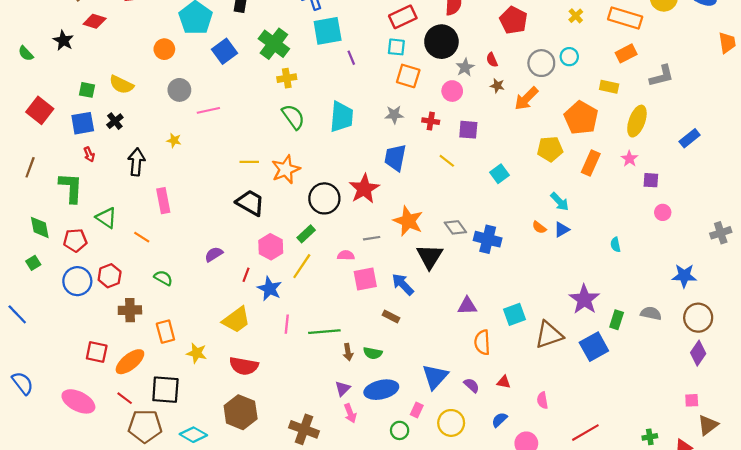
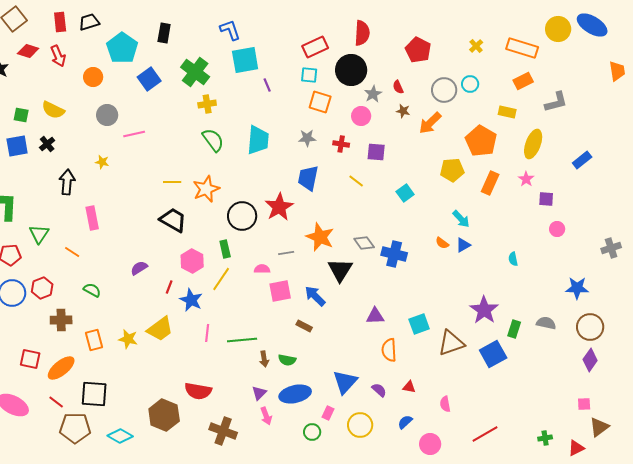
red arrow: (89, 154) -> (58, 56), moved, size x1.5
green triangle: (106, 218) -> (39, 234), turned 30
green rectangle: (306, 234) -> (225, 249), turned -60
yellow star: (197, 353) -> (128, 339), moved
red semicircle: (244, 366) -> (198, 391), moved

